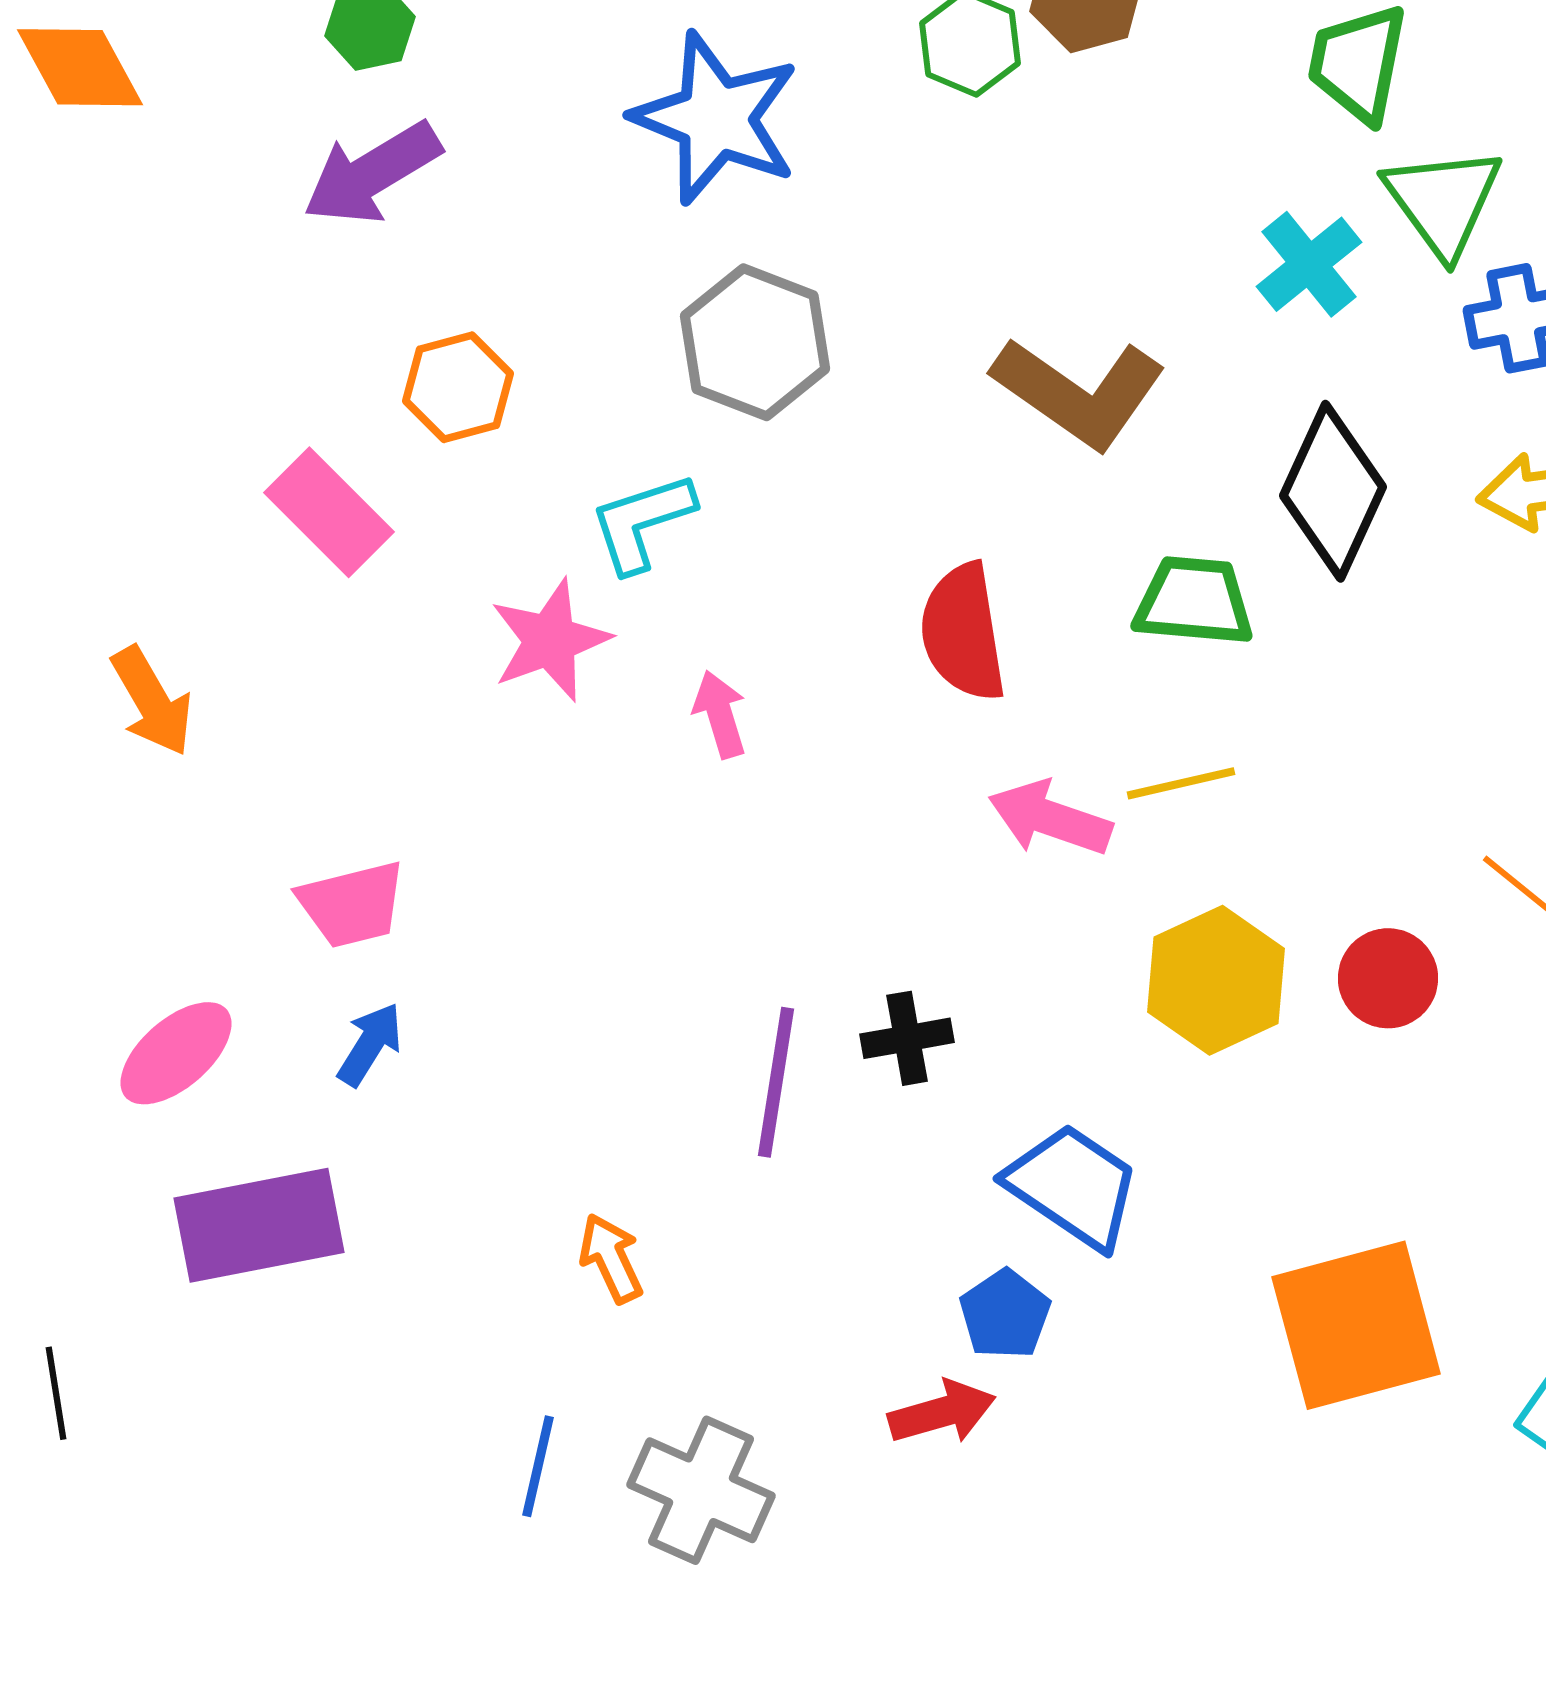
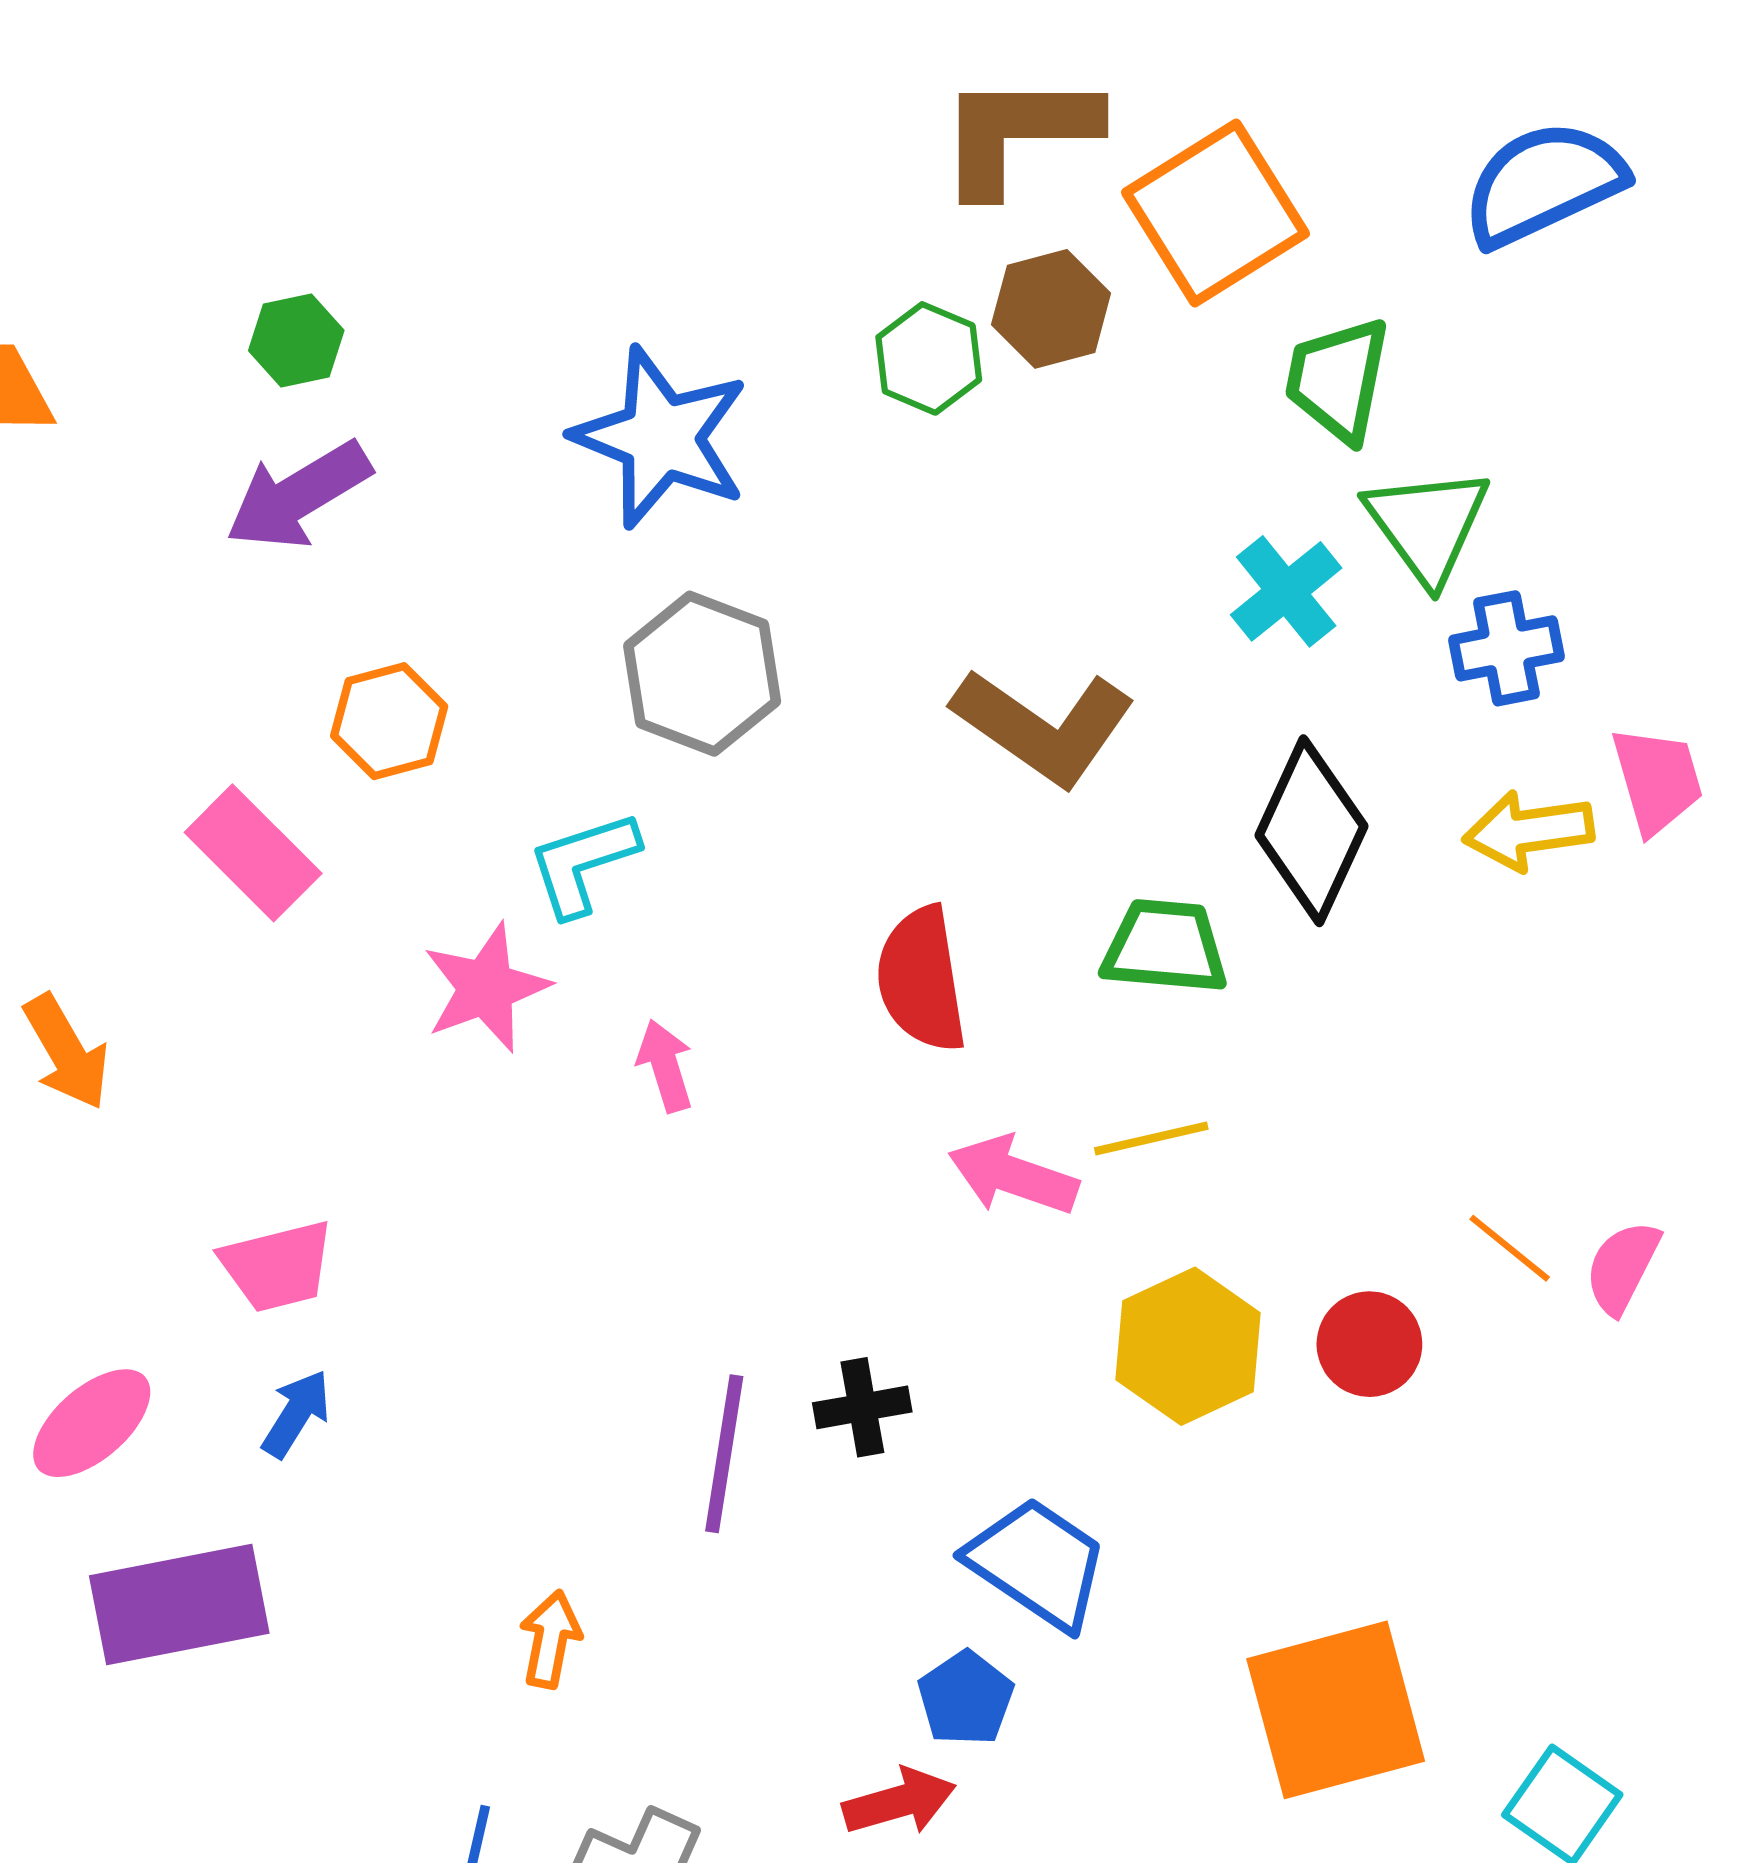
orange arrow: (611, 1258) -> (550, 1639), turned 36

